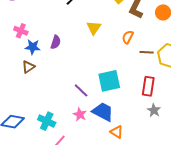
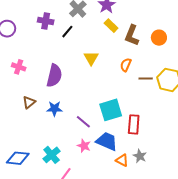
purple semicircle: (56, 42) -> (54, 76), size x1.6
blue star: (33, 47) -> (54, 109), moved
red rectangle: (148, 86) -> (134, 124), moved
gray star: (154, 110) -> (140, 156), moved
cyan cross: (47, 121) -> (52, 155), turned 30

